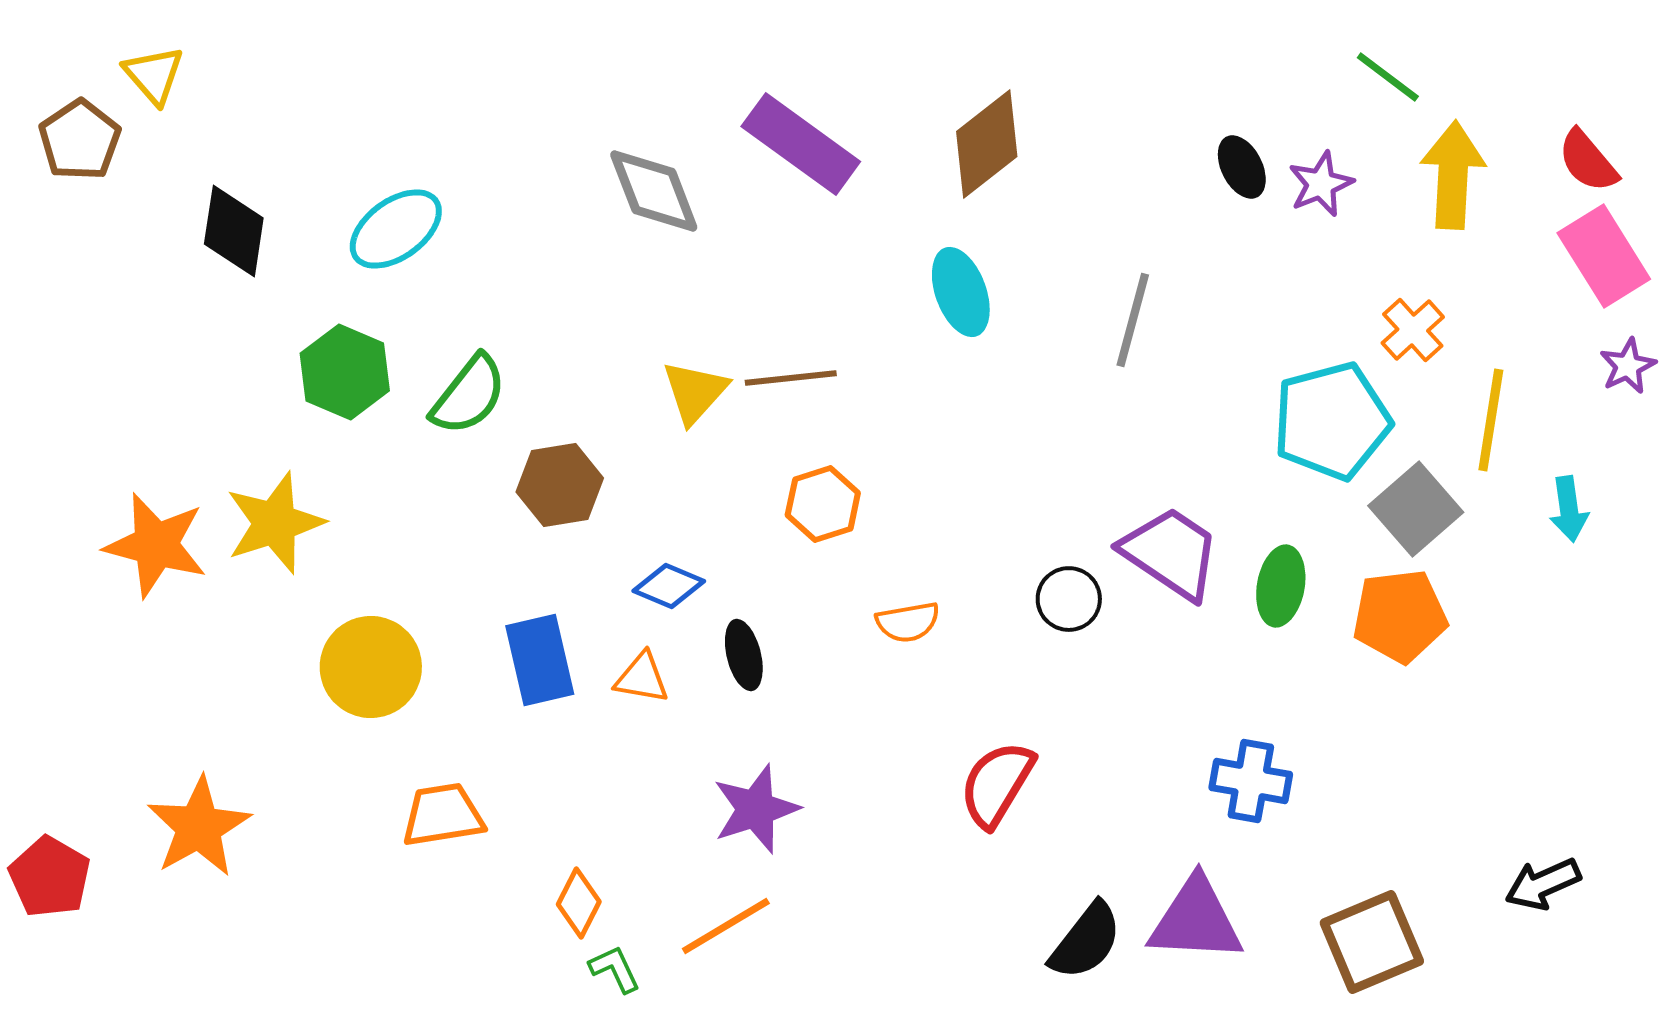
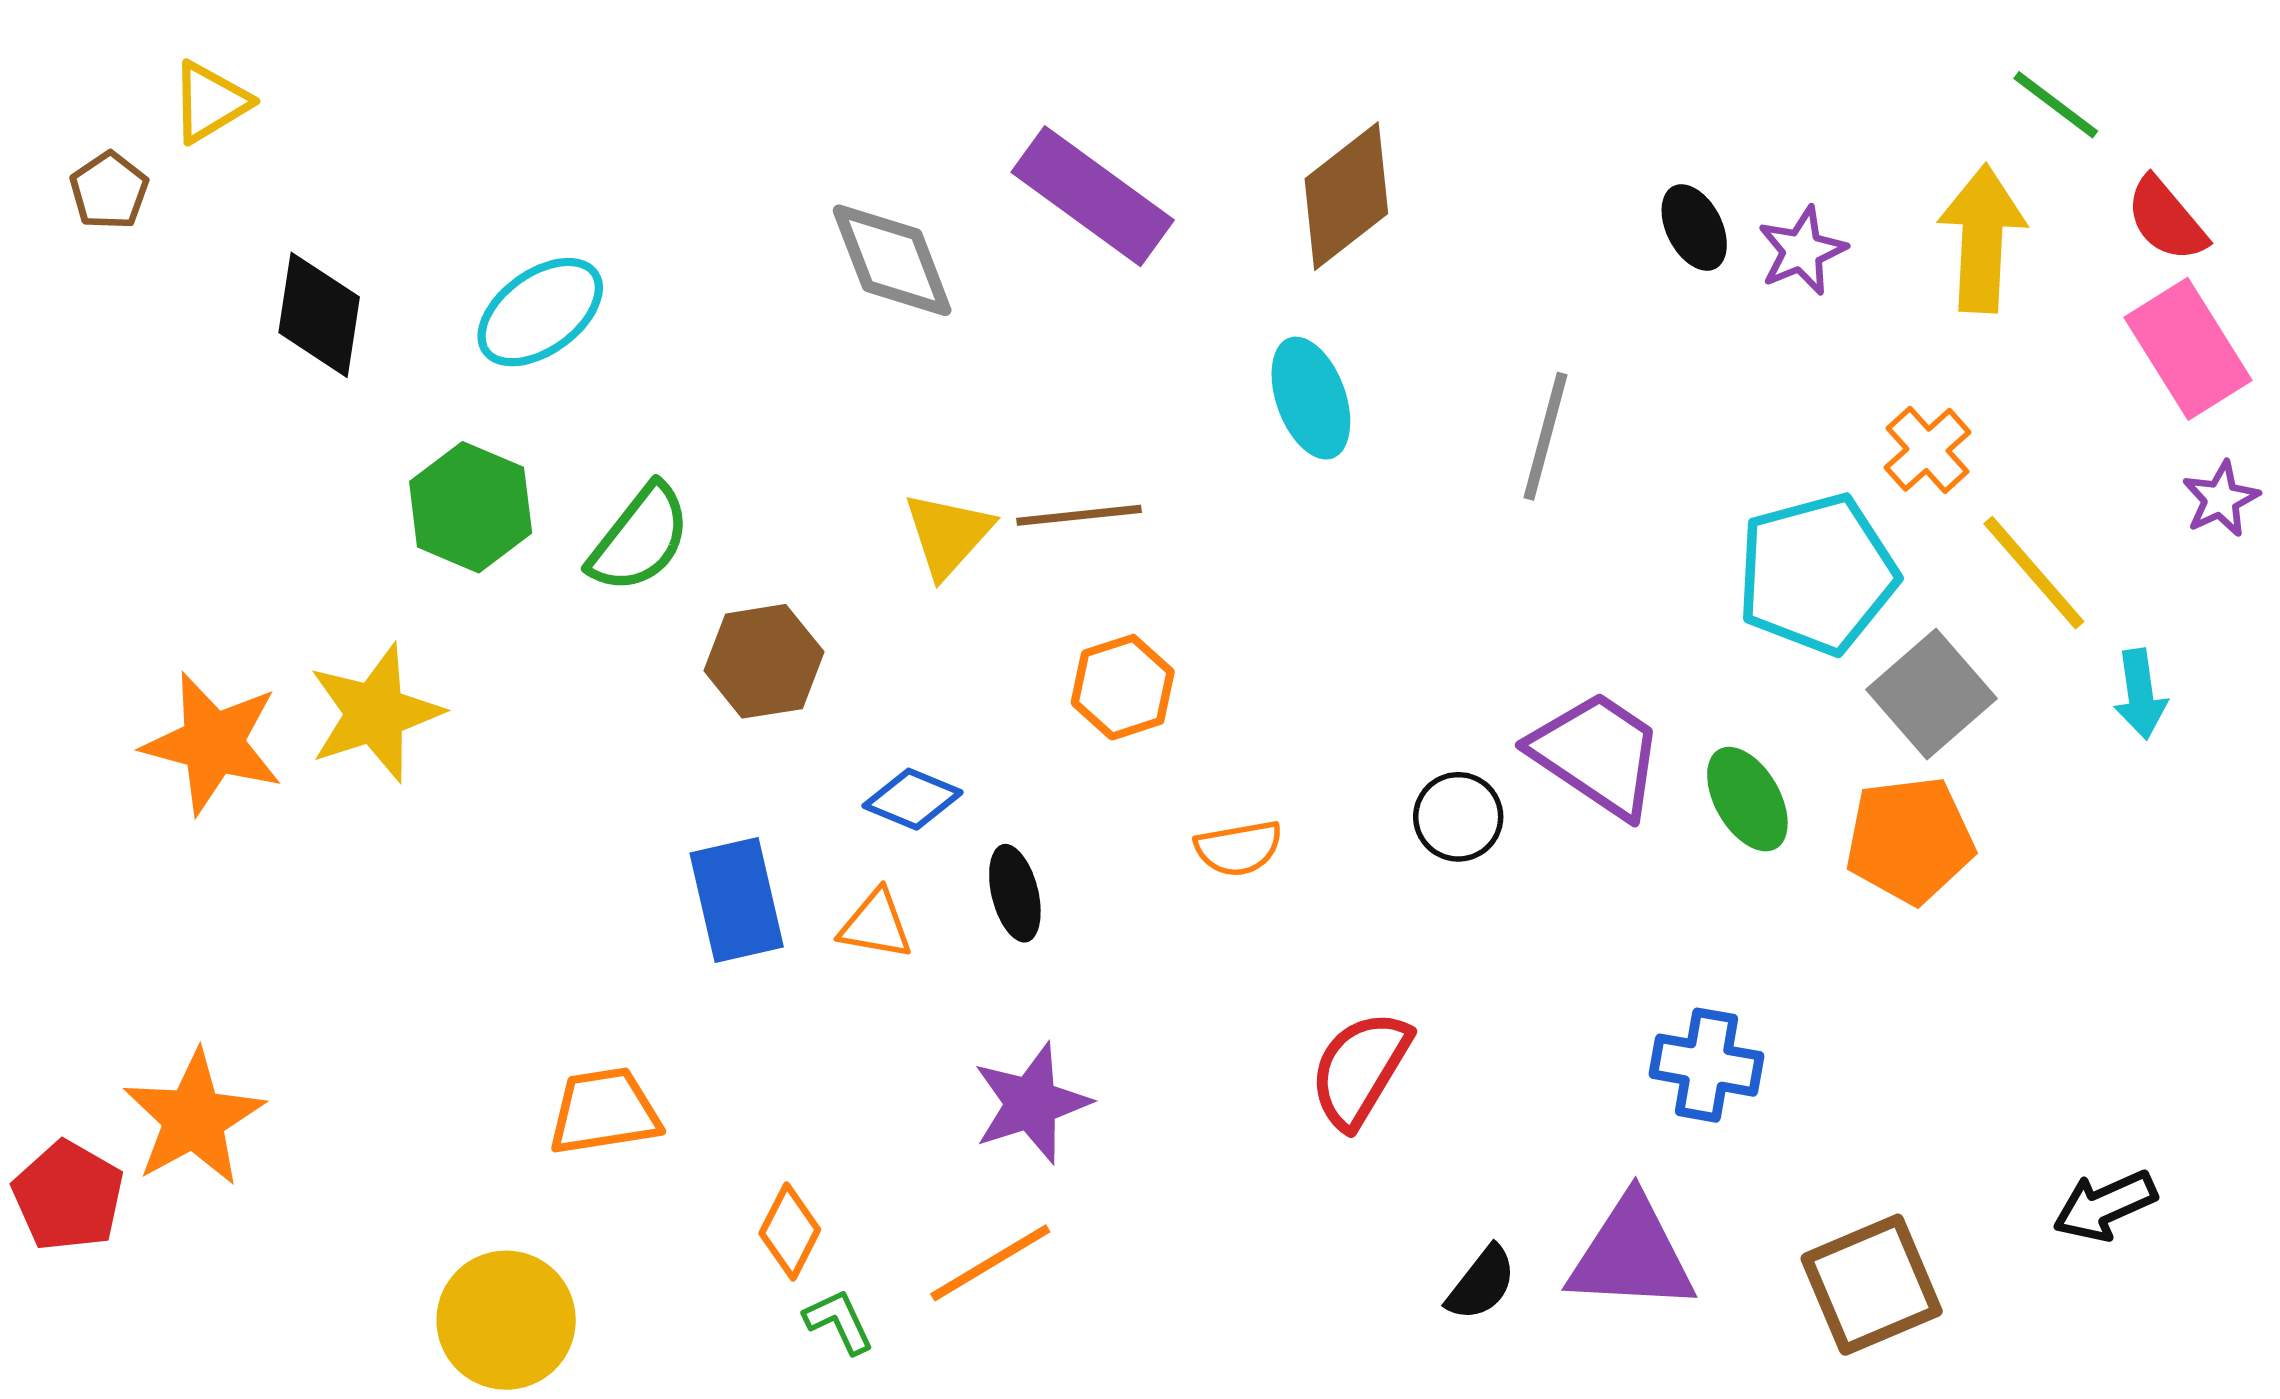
yellow triangle: (154, 75) -> (210, 102), turned 40
green line: (1388, 77) -> (2056, 105), moved
brown pentagon: (80, 140) -> (109, 191), size x0.7
yellow line: (1491, 420) -> (2034, 573), turned -50
green ellipse: (1281, 586) -> (1747, 799), turned -40
yellow circle: (371, 667) -> (506, 1320), moved
orange star: (199, 827) -> (194, 1118), moved
black semicircle: (1086, 941) -> (1481, 1283), size x0.7

